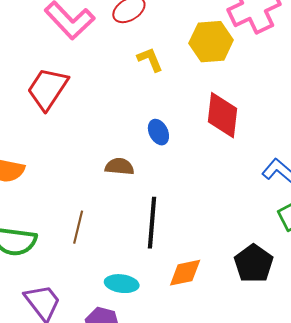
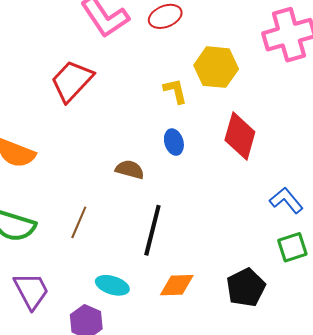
yellow hexagon: (211, 42) -> (216, 67), moved
yellow L-shape: (150, 59) -> (175, 91), moved

